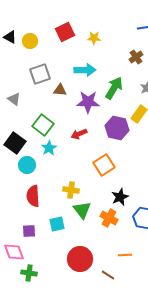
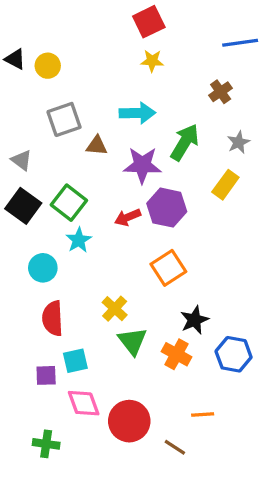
red square: (65, 32) -> (149, 22), moved
purple hexagon: (117, 128) -> (167, 208), moved
black square: (15, 143) -> (23, 206), moved
yellow cross: (71, 190) -> (115, 309), turned 35
cyan square: (57, 224) -> (75, 361), moved
pink diamond: (14, 252) -> (84, 403), moved

